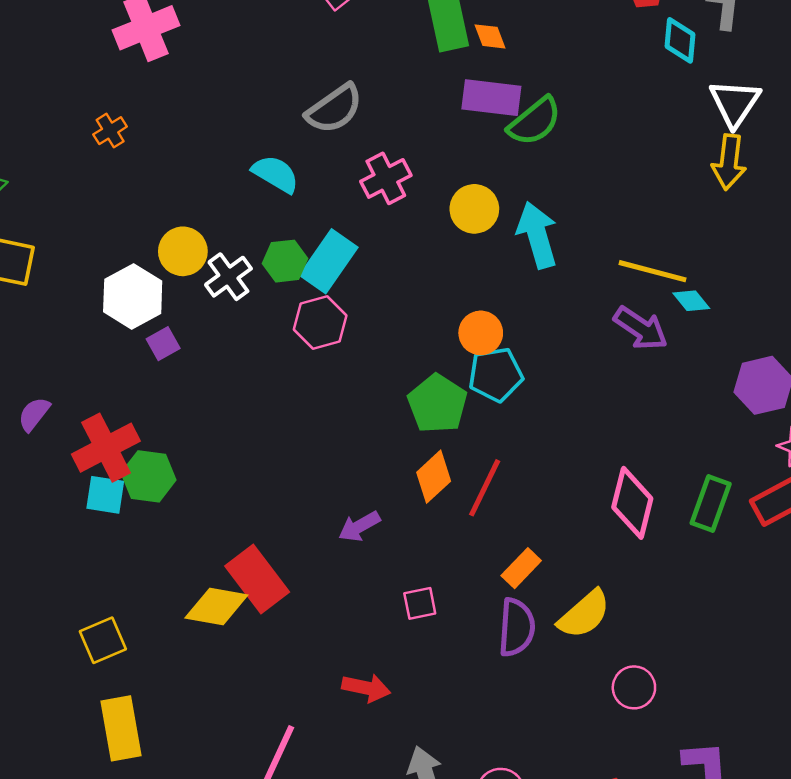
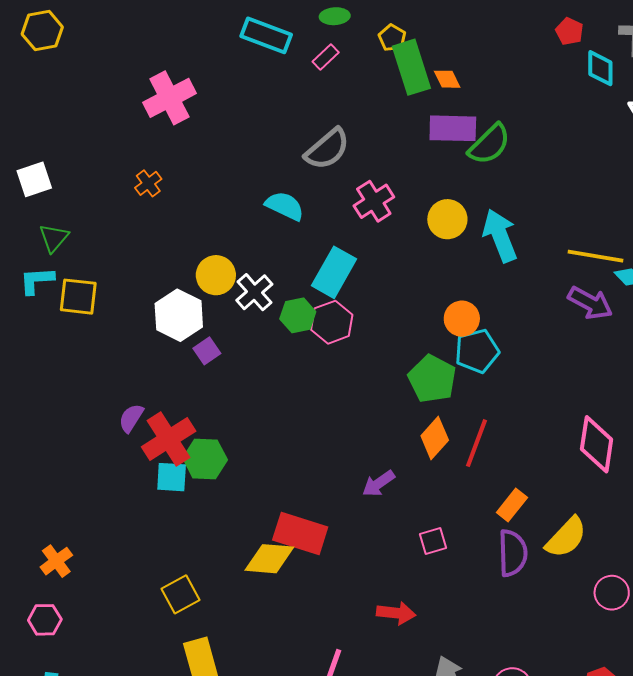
green hexagon: (285, 261) -> (298, 315), moved
purple semicircle: (34, 414) -> (131, 418), moved
red rectangle: (257, 579) -> (300, 533), turned -30

